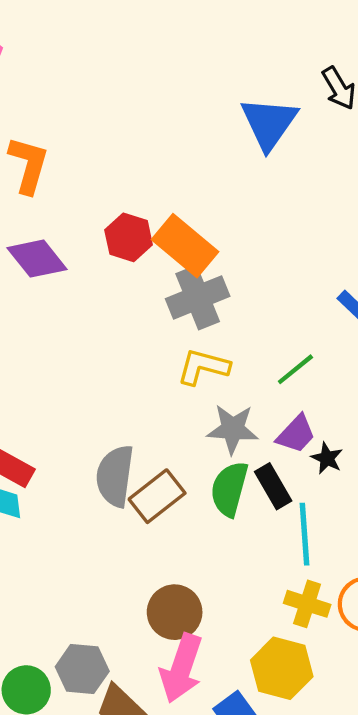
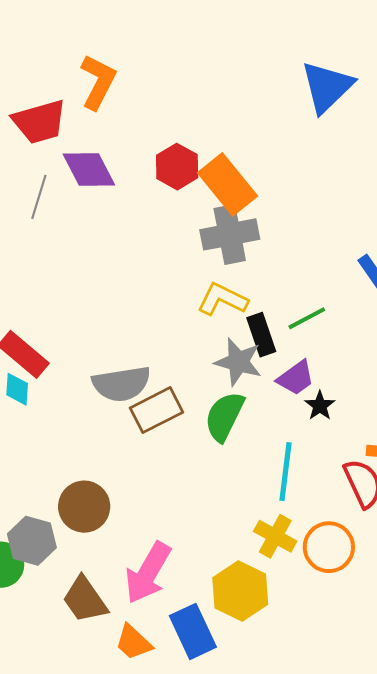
gray semicircle: (115, 476) -> (121, 384), turned -118
black rectangle: (273, 486) -> (261, 335), moved
brown circle: (175, 612) -> (84, 507), moved
gray hexagon: (82, 669) -> (32, 541), moved

